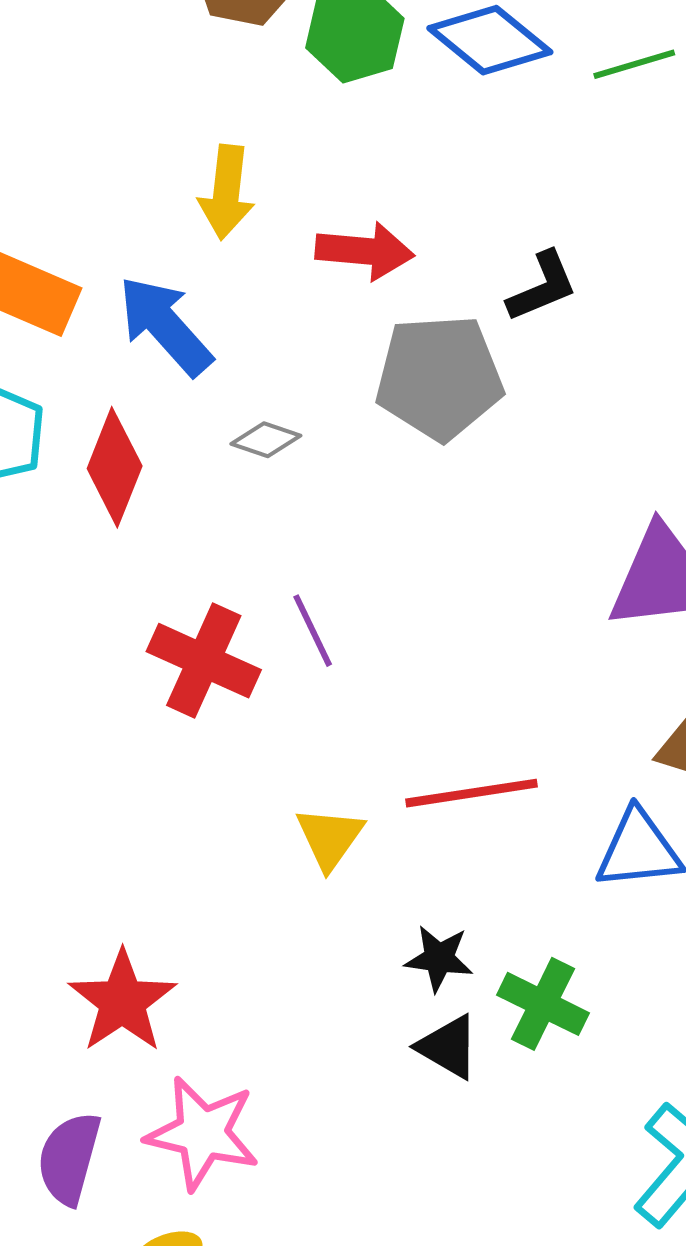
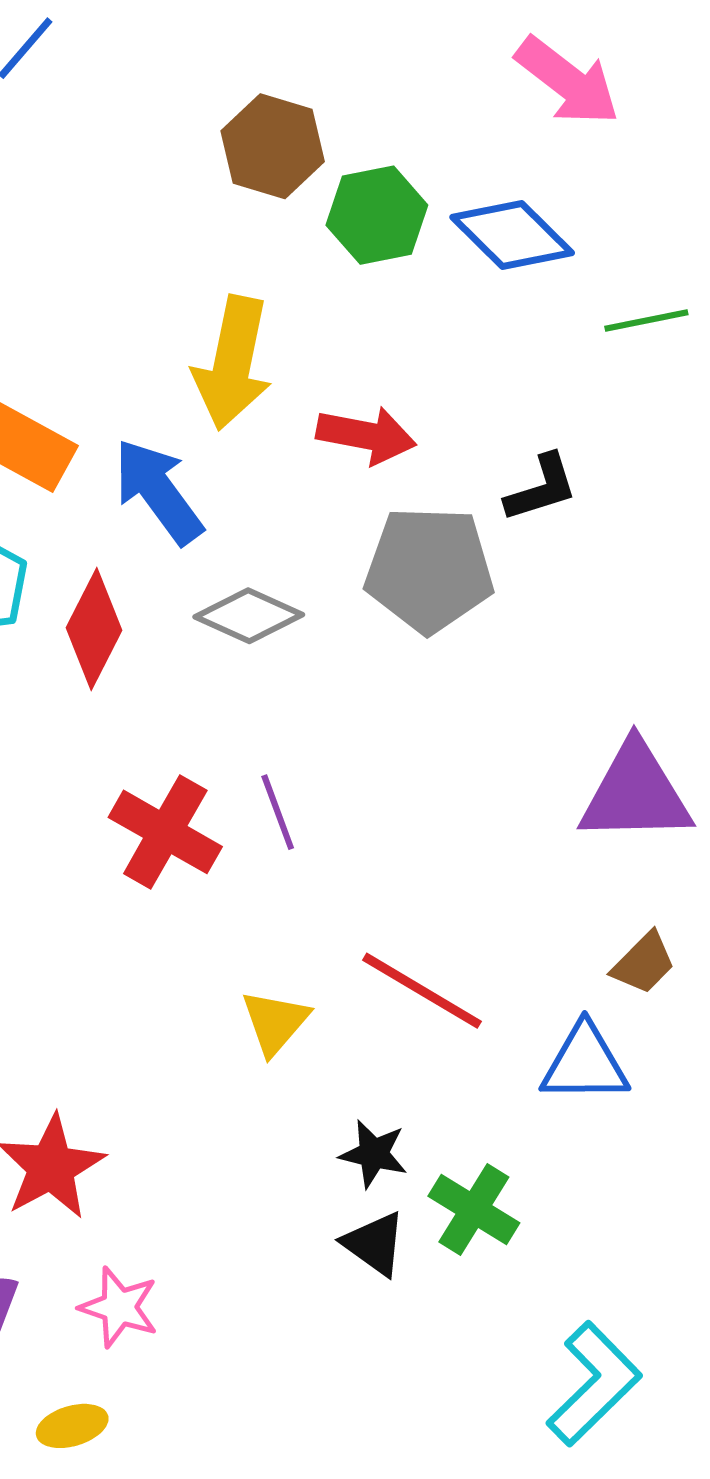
green line: (634, 64) -> (646, 321), moved
yellow arrow: (226, 192) -> (233, 363), size x1.4
gray diamond: (266, 440) -> (249, 616), size x1.5
red line: (471, 793) -> (422, 991), turned 34
pink star: (202, 1133) -> (119, 1307), size x0.7

